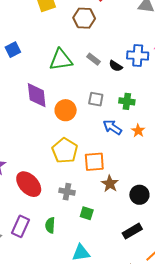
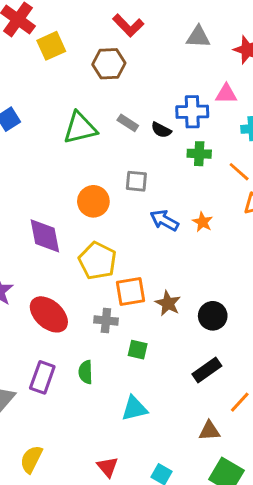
purple diamond: (37, 95) -> (45, 236), moved
green cross: (127, 101) -> (199, 154), moved
orange square: (94, 162) -> (130, 291), moved

